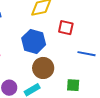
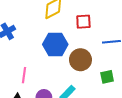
brown circle: (43, 68) -> (80, 60), moved

